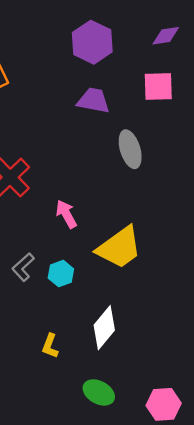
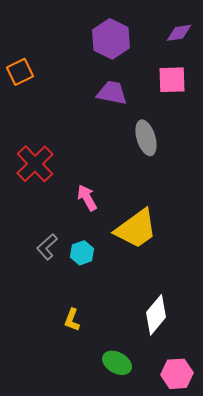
white diamond: (104, 328) -> (156, 315), moved

